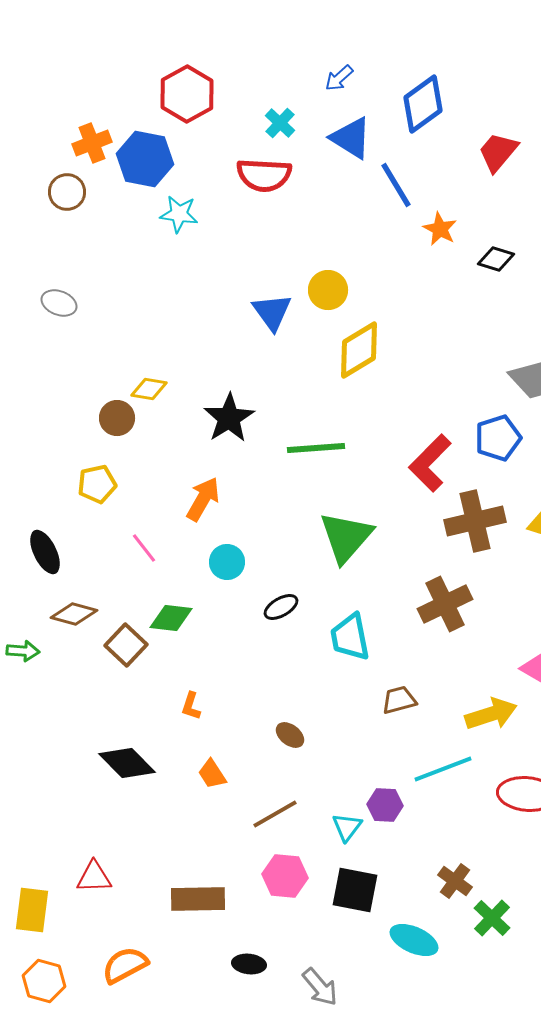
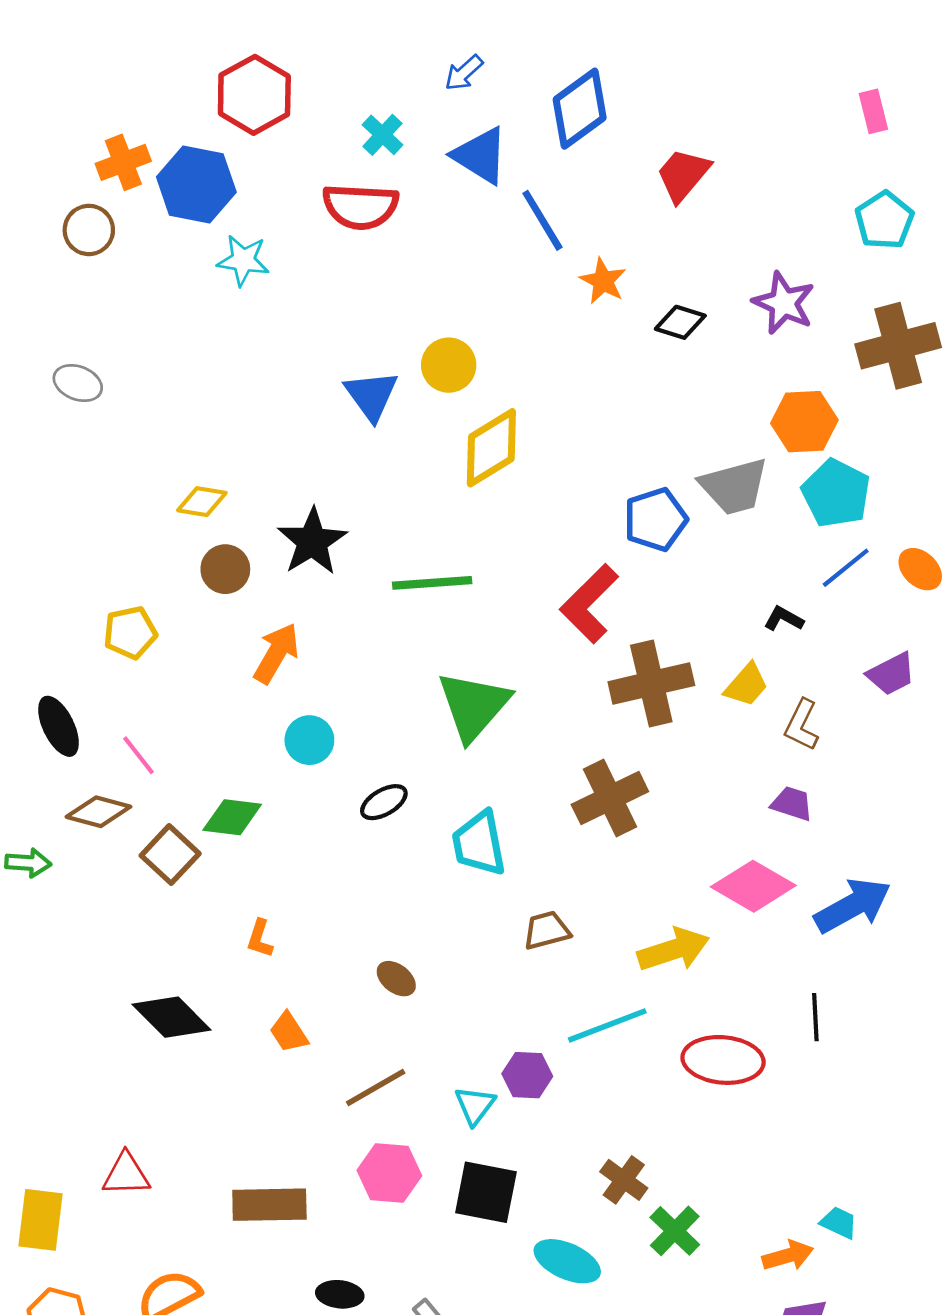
brown circle: (117, 418) -> (225, 569), moved
blue pentagon: (498, 438) -> (655, 519), moved
pink line: (144, 548) -> (138, 755), moved

